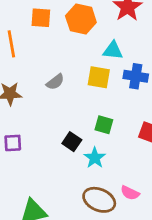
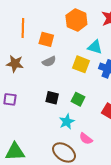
orange square: (41, 18) -> (46, 39), moved
black square: (72, 142) -> (52, 98), moved, turned -32
pink semicircle: (130, 193) -> (86, 139), moved

